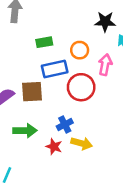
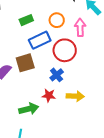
blue cross: (65, 125) -> (57, 75), moved
green arrow: (25, 131) -> (29, 109), moved
red star: (54, 147) -> (49, 95), moved

